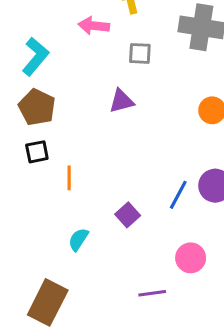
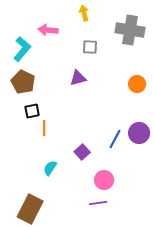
pink arrow: (94, 26) -> (48, 30), moved
black square: (37, 152) -> (32, 111), moved
pink circle: (191, 258) -> (104, 180), moved

